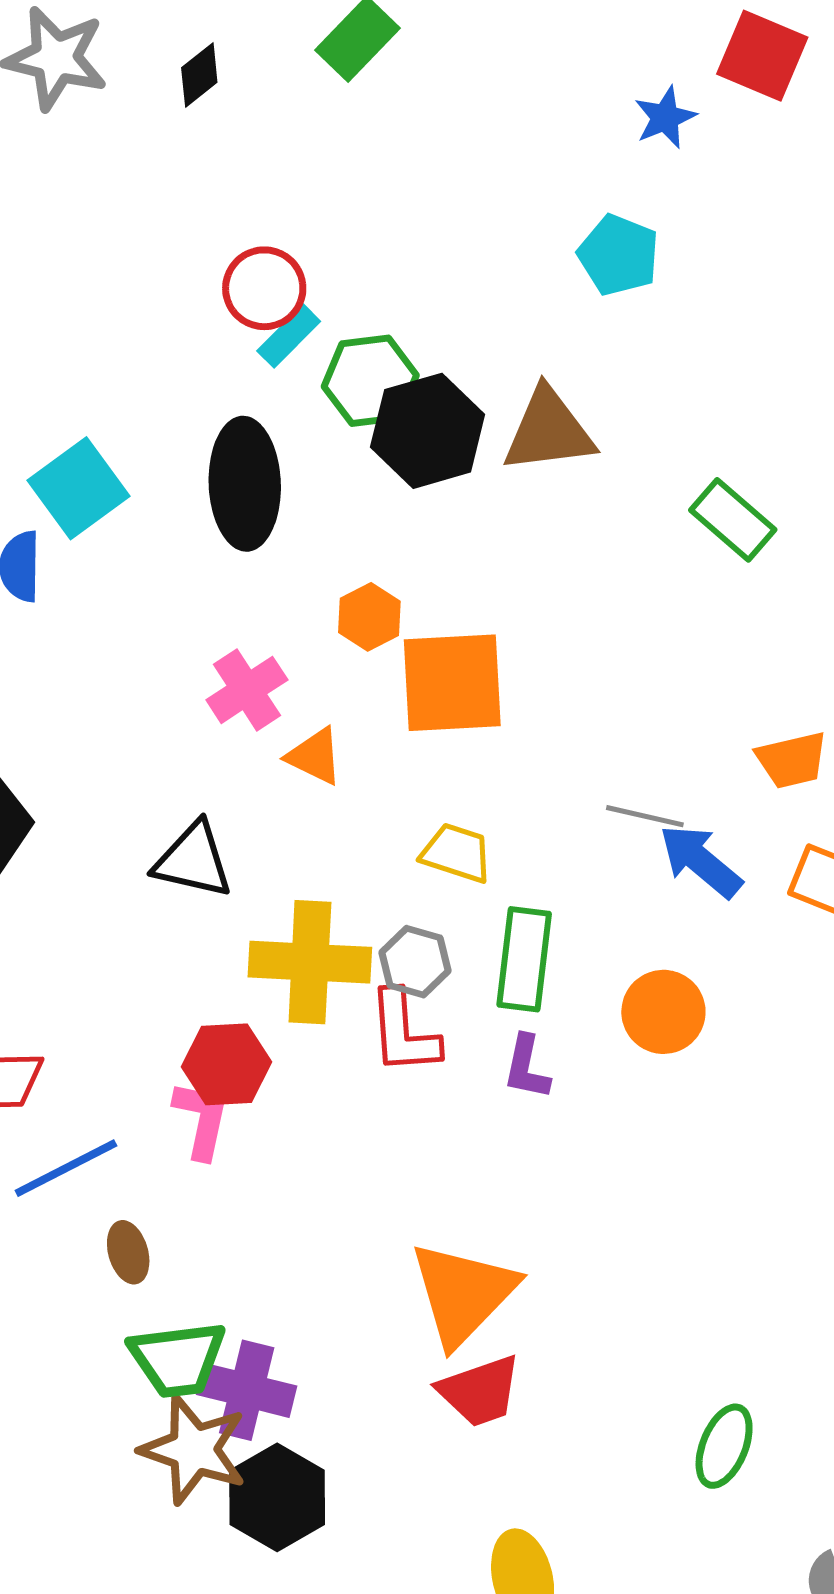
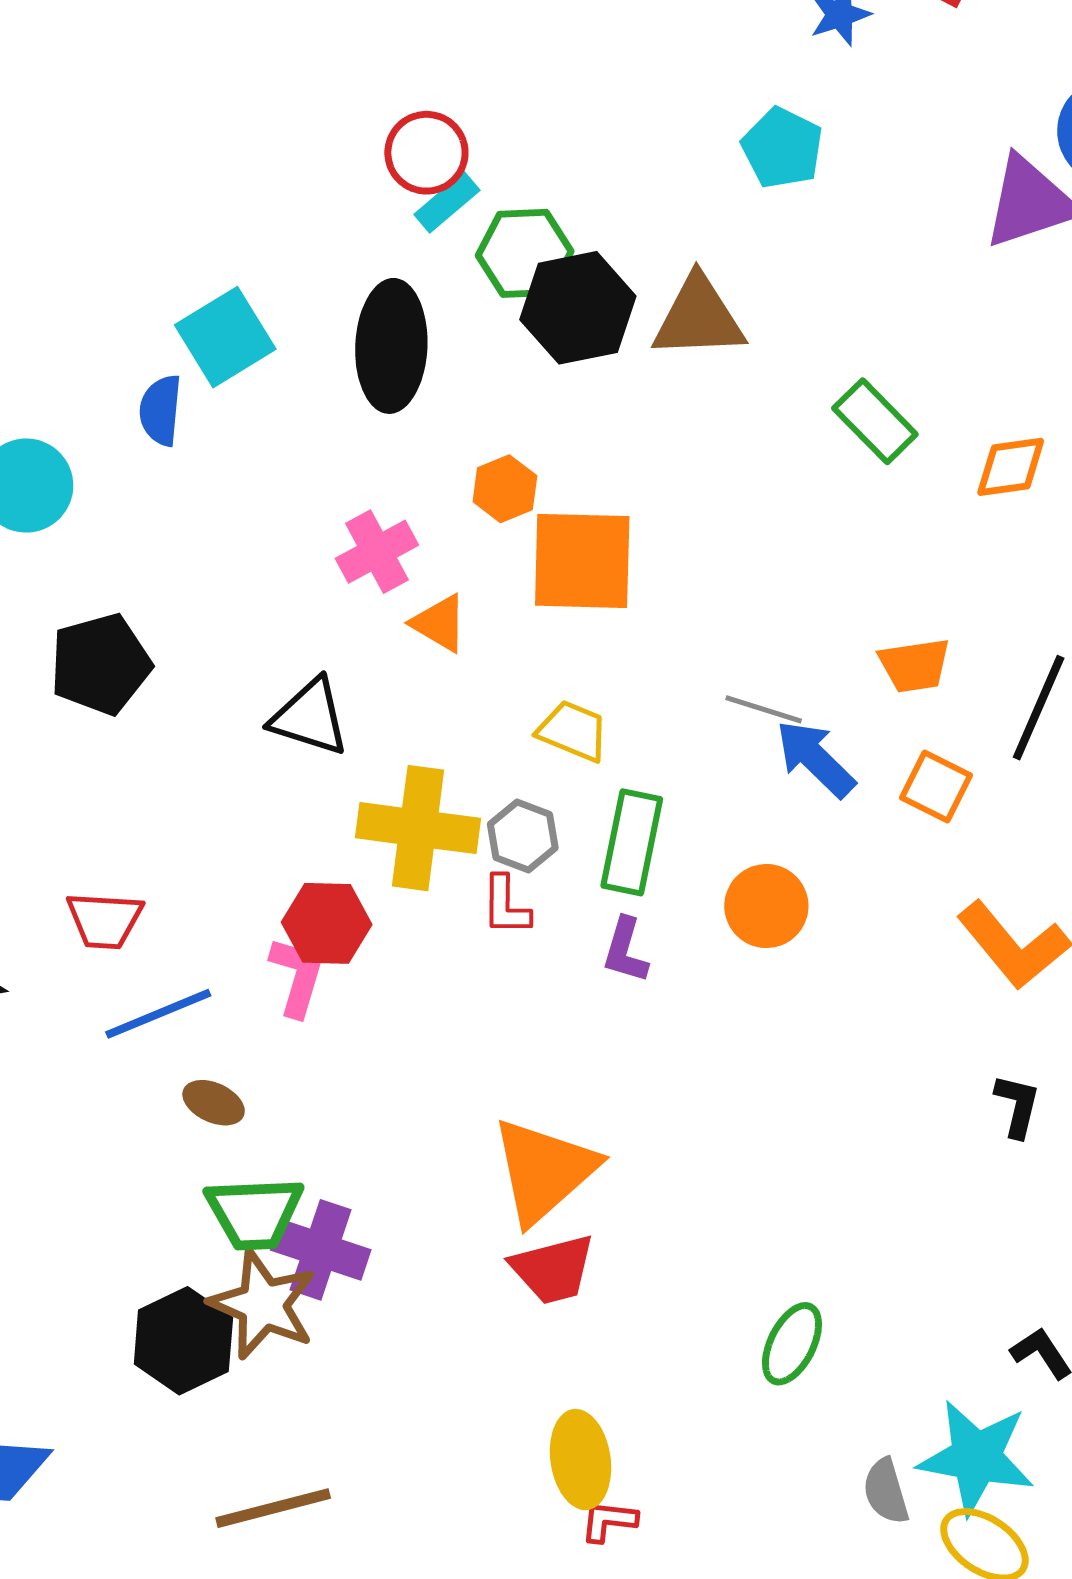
red L-shape: (404, 1032) -> (506, 906), size x0.7
brown ellipse: (128, 1252) -> (214, 1103), turned -54
black hexagon: (277, 1497) -> (183, 1341), moved

